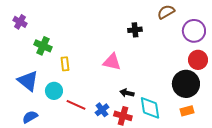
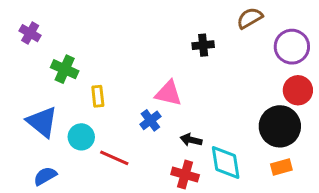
blue cross: (102, 110) -> (150, 120), moved

